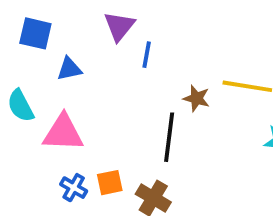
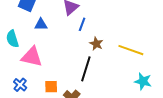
brown star: (197, 98) -> (96, 44), moved
blue cross: (74, 188) -> (20, 85), moved

